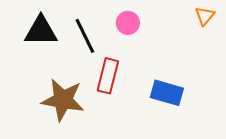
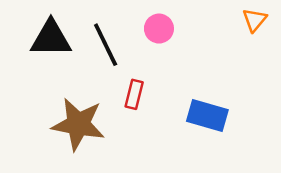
red rectangle: (108, 76) -> (134, 94), size x0.7

